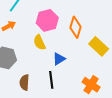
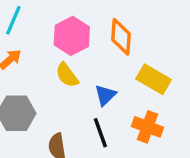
yellow rectangle: (99, 46) -> (154, 79), moved
orange cross: (91, 85) -> (148, 127), moved

